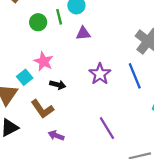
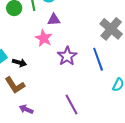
pink star: (44, 61) -> (44, 38), moved
black arrow: (58, 85) -> (19, 63), moved

